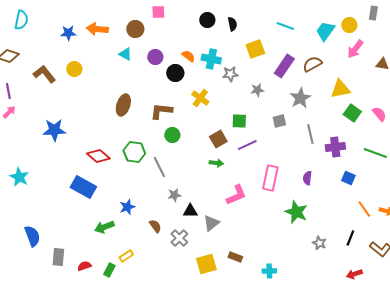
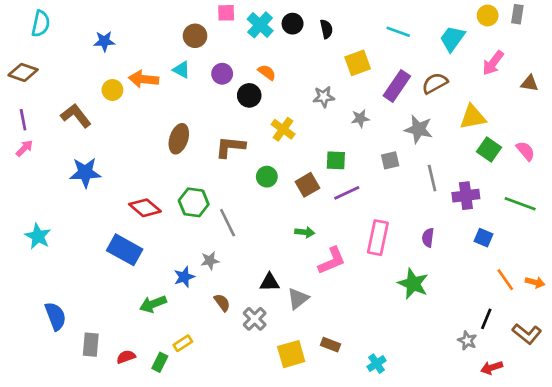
yellow circle: (349, 25) -> (488, 15), moved
orange arrow: (97, 29) -> (144, 79), moved
cyan cross: (211, 59) -> (260, 25), moved, turned 30
brown L-shape: (44, 74) -> (76, 116), moved
gray star: (300, 98) -> (419, 129), turned -30
green circle: (172, 135) -> (267, 177), moved
green arrow: (216, 163) -> (305, 232), moved
gray star: (174, 195) -> (210, 261), moved
gray star: (319, 243) -> (467, 341), moved
cyan cross: (269, 271) -> (377, 364), turned -32

